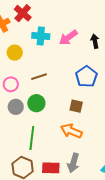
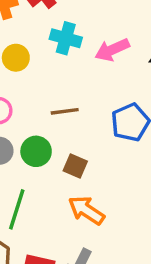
brown line: (39, 77) -> (65, 111), moved
brown square: (76, 106) -> (75, 166), moved

